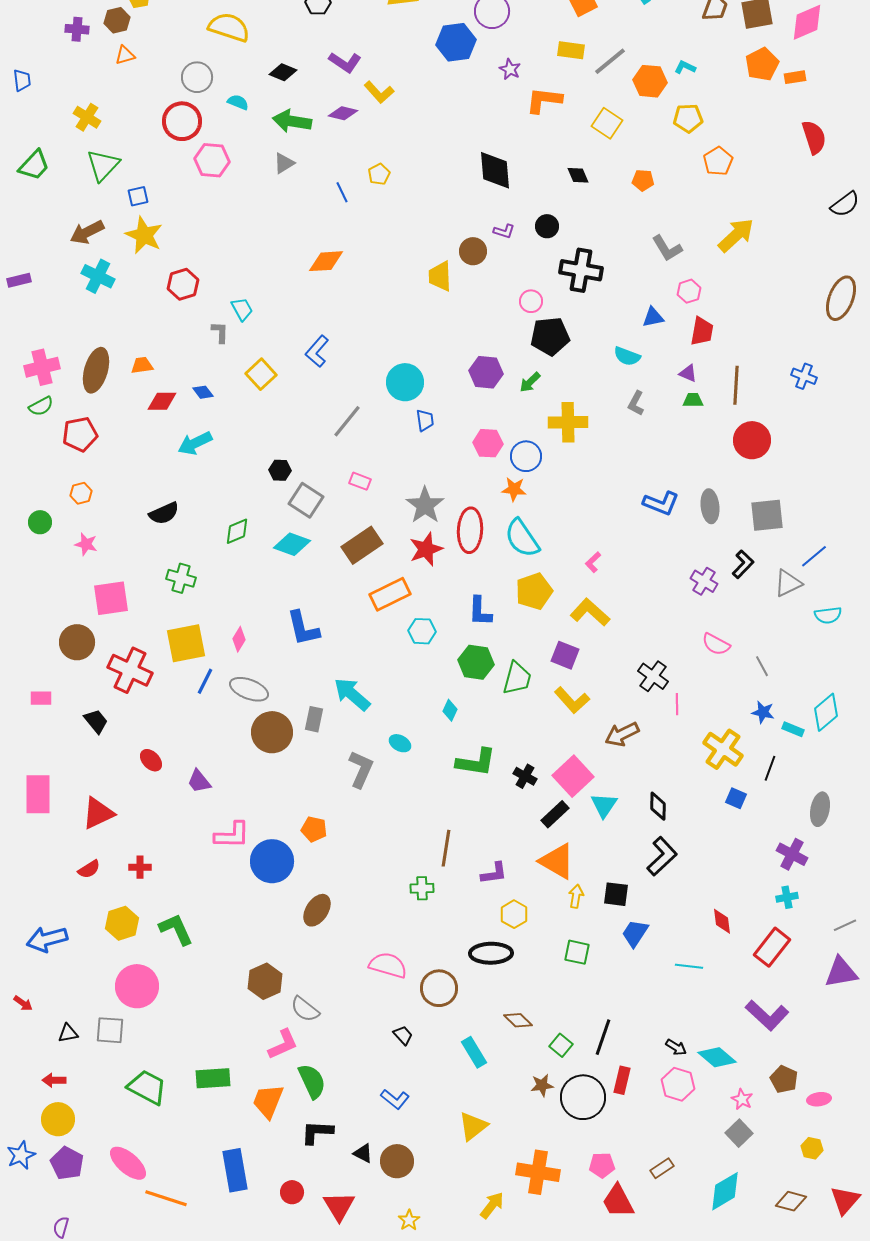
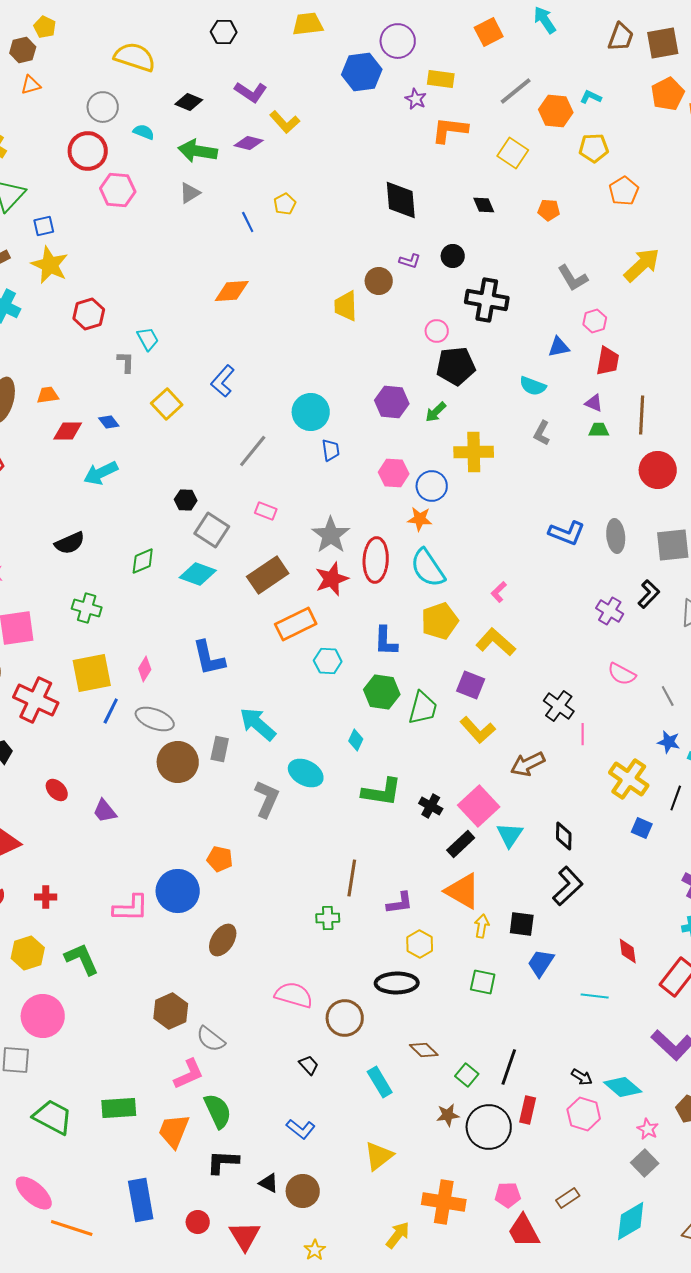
yellow rectangle: (571, 50) -> (441, 79), moved
cyan ellipse: (400, 743) -> (306, 773), size x1.6
pink L-shape: (232, 835) -> (131, 908), moved

